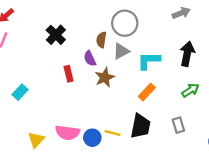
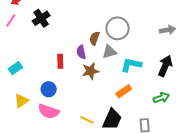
black cross: (56, 35) -> (41, 18), moved
blue circle: (92, 138) -> (49, 89), moved
yellow triangle: (36, 140) -> (21, 101), moved

